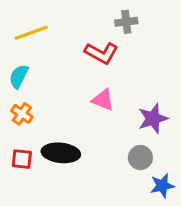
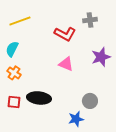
gray cross: (126, 22) -> (90, 20), moved
purple star: (153, 119) -> (101, 57), moved
blue star: (162, 186) -> (76, 119), moved

